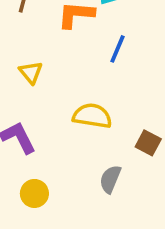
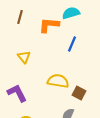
brown square: (148, 143) -> (79, 93), moved

